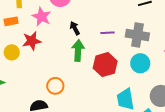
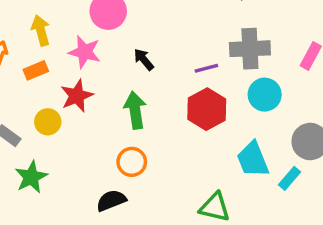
purple line: (108, 33) -> (206, 68), moved
green arrow: (78, 50) -> (135, 110), moved

